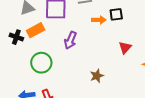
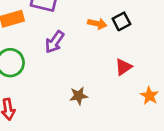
black square: (116, 14) -> (121, 21), turned -32

